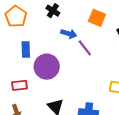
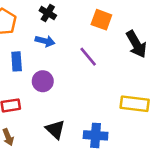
blue arrow: (69, 34) -> (45, 41), moved
purple circle: (47, 67) -> (43, 81), size x0.7

